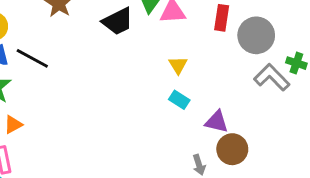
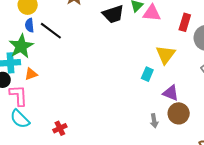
yellow triangle: (178, 65) -> (166, 55), moved, size x1.5
cyan rectangle: (179, 100) -> (147, 74), turned 72

